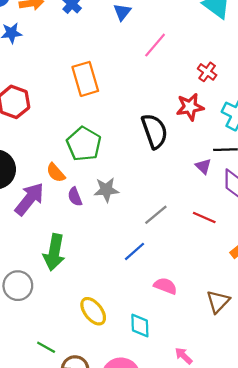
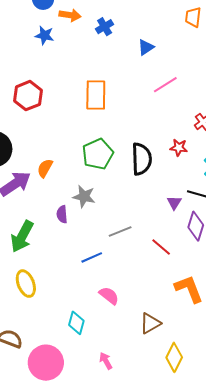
red star: (190, 107) -> (179, 148), size x0.7
green pentagon: (84, 144) -> (98, 154), moved
orange semicircle: (56, 173) -> (45, 168), turned 54
purple semicircle: (75, 197) -> (62, 214), moved
yellow ellipse: (93, 311) -> (26, 284), moved

